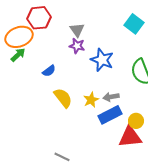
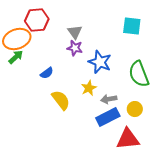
cyan square: (134, 24) -> (132, 26), turned -30
yellow star: (91, 100) -> (89, 88), moved
yellow circle: (136, 121) -> (135, 109), moved

